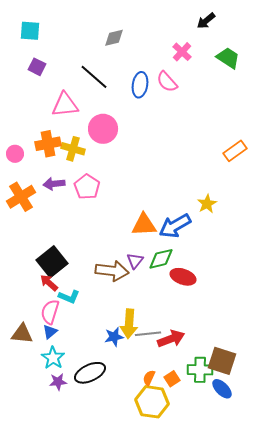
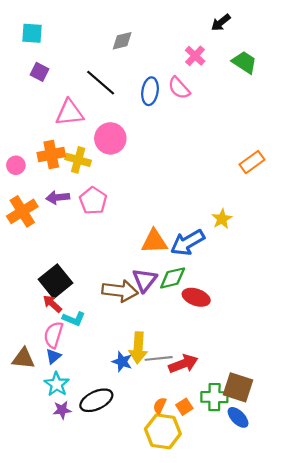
purple triangle: (135, 261) -> (145, 280), size x1.4
blue star: (114, 337) -> (122, 362), turned 30

